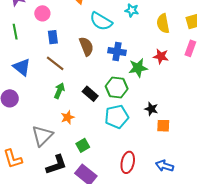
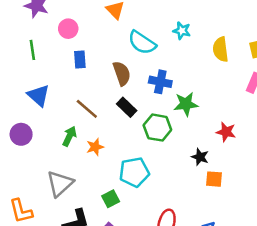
red star: (161, 56) -> (226, 132), moved
brown line: (55, 63) -> (87, 109), moved
green arrow: (59, 91) -> (69, 136), moved
black rectangle: (90, 94) -> (127, 107), moved
orange star: (68, 117) -> (95, 147), moved
cyan pentagon: (117, 117) -> (134, 172), moved

